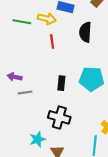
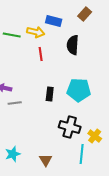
black cross: (59, 117) -> (70, 127), moved
cyan star: (37, 139) -> (13, 154), moved

